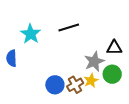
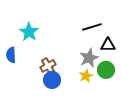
black line: (69, 28) -> (92, 27), moved
brown cross: (75, 85) -> (48, 66), moved

